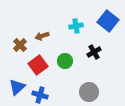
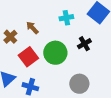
brown arrow: (42, 36) -> (32, 28), turned 64
green circle: (65, 61) -> (55, 53), size x1.5

